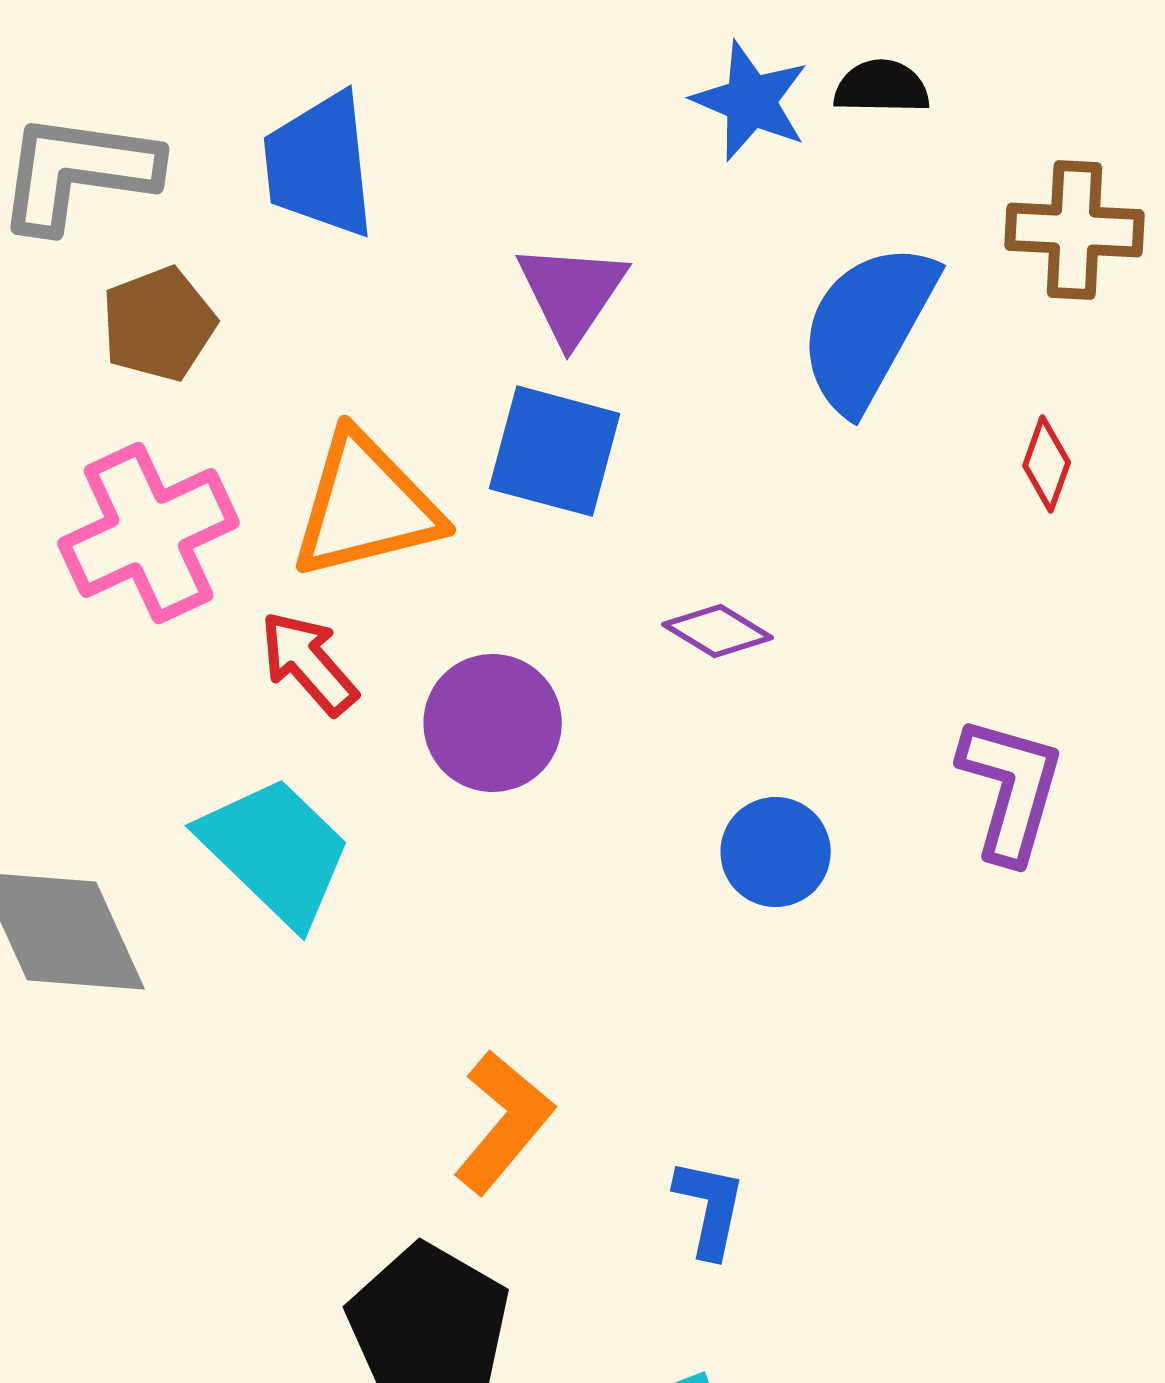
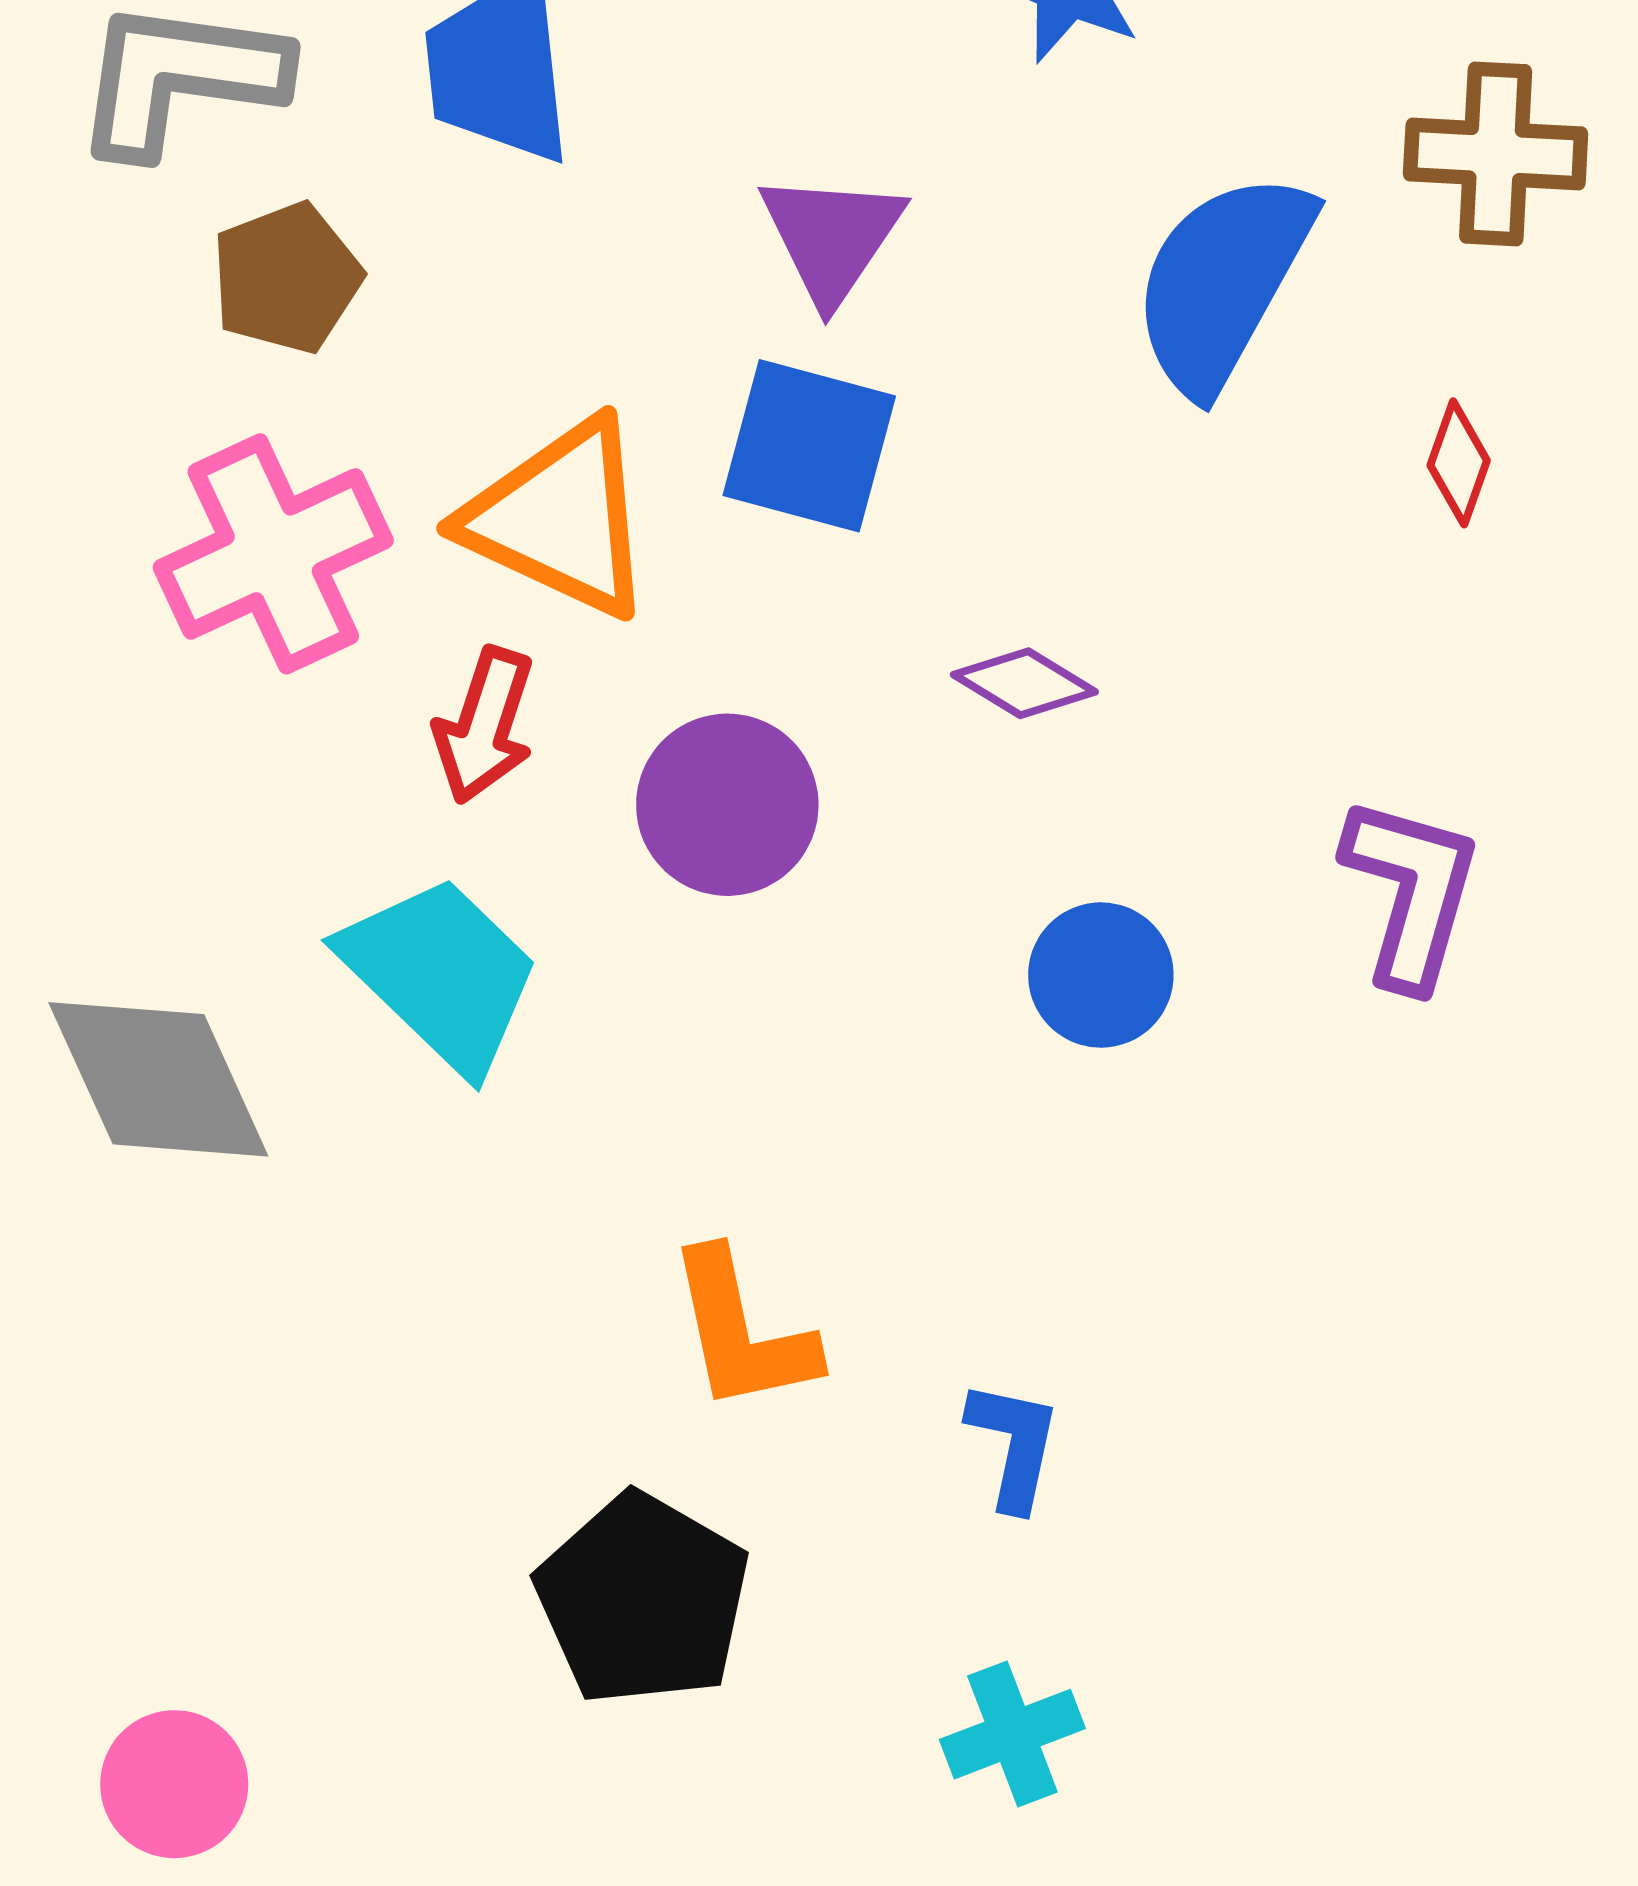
orange triangle: (366, 506) -> (560, 518), turned 39
red arrow: (309, 663) -> (484, 726), turned -121
orange L-shape: (504, 1122) -> (742, 1331), turned 128

